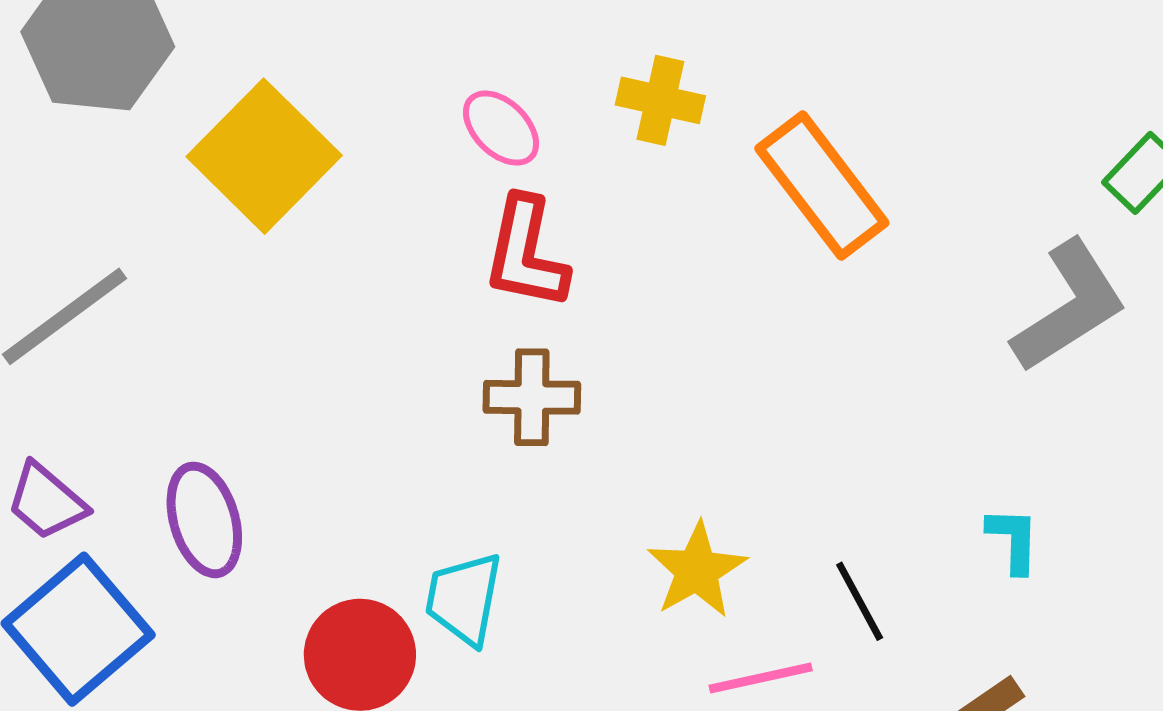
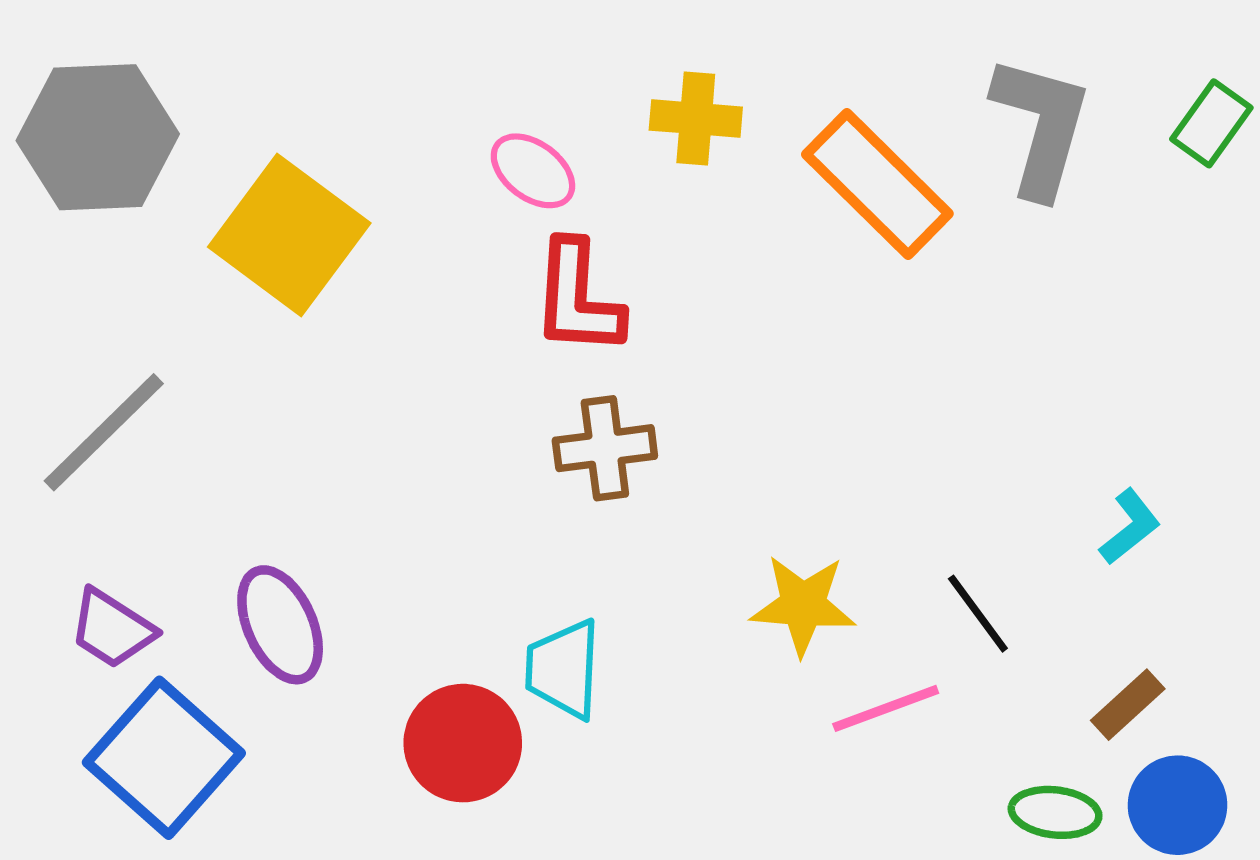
gray L-shape: (1069, 306) -> (1041, 126), moved, turned -34
cyan L-shape: (1013, 540) -> (1130, 527), turned 58
yellow star: (697, 570) -> (803, 605), turned -30

